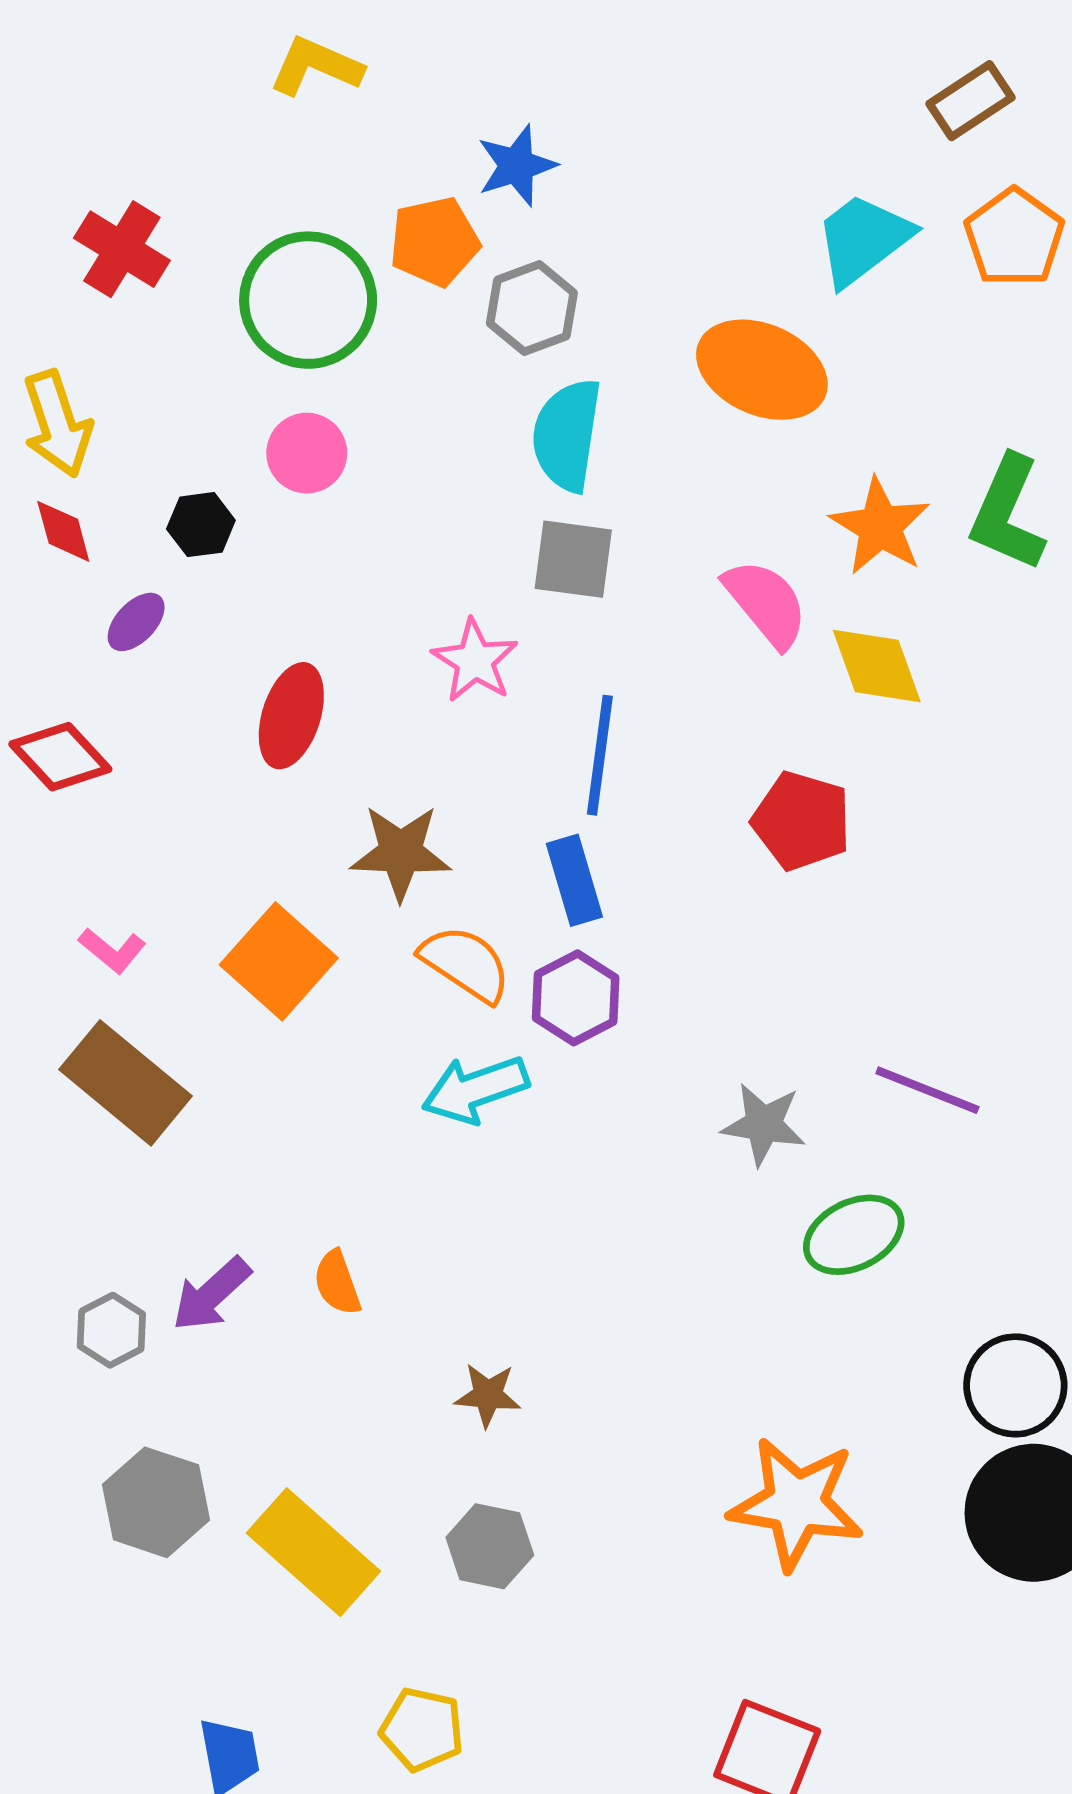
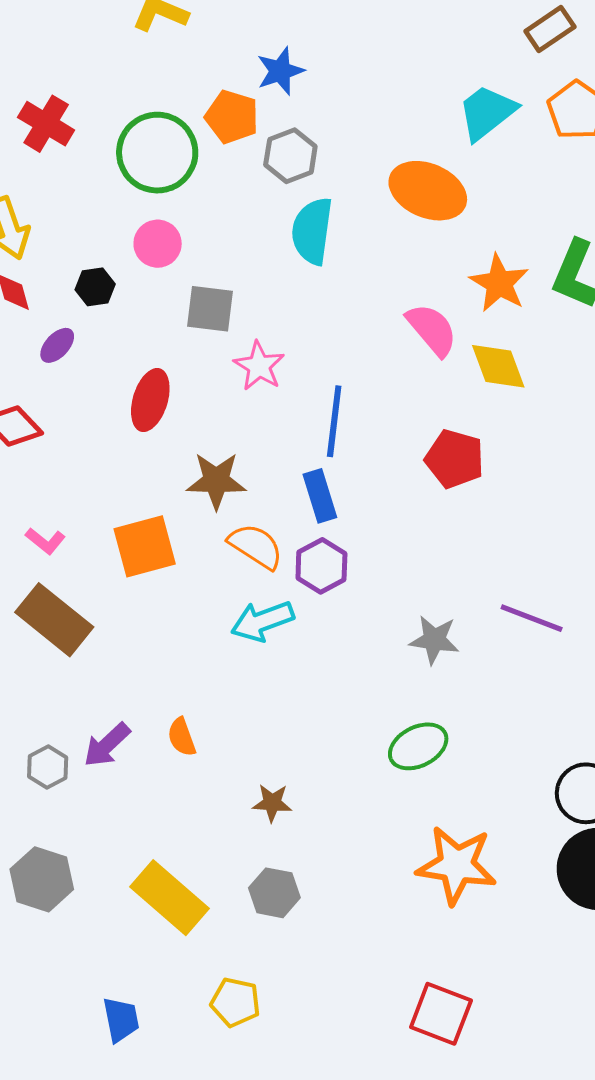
orange pentagon: (434, 242) -> (232, 117), turned 30
gray square: (573, 559) -> (210, 309), moved
orange square: (279, 961) -> (145, 546), turned 34
green ellipse: (854, 1235) -> (418, 746), moved
gray hexagon: (156, 1502) -> (42, 879), moved

